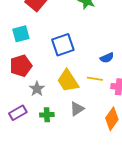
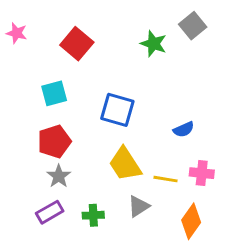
blue square: (63, 45) -> (117, 110), turned 35
yellow line: (95, 79) -> (166, 179), moved
gray star: (37, 89) -> (59, 176), moved

